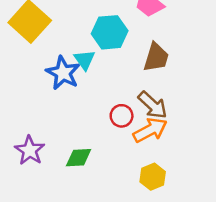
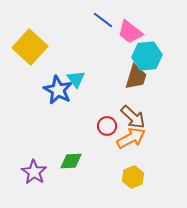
cyan hexagon: (110, 32) -> (147, 56), moved
purple star: (30, 150) -> (34, 172), moved

